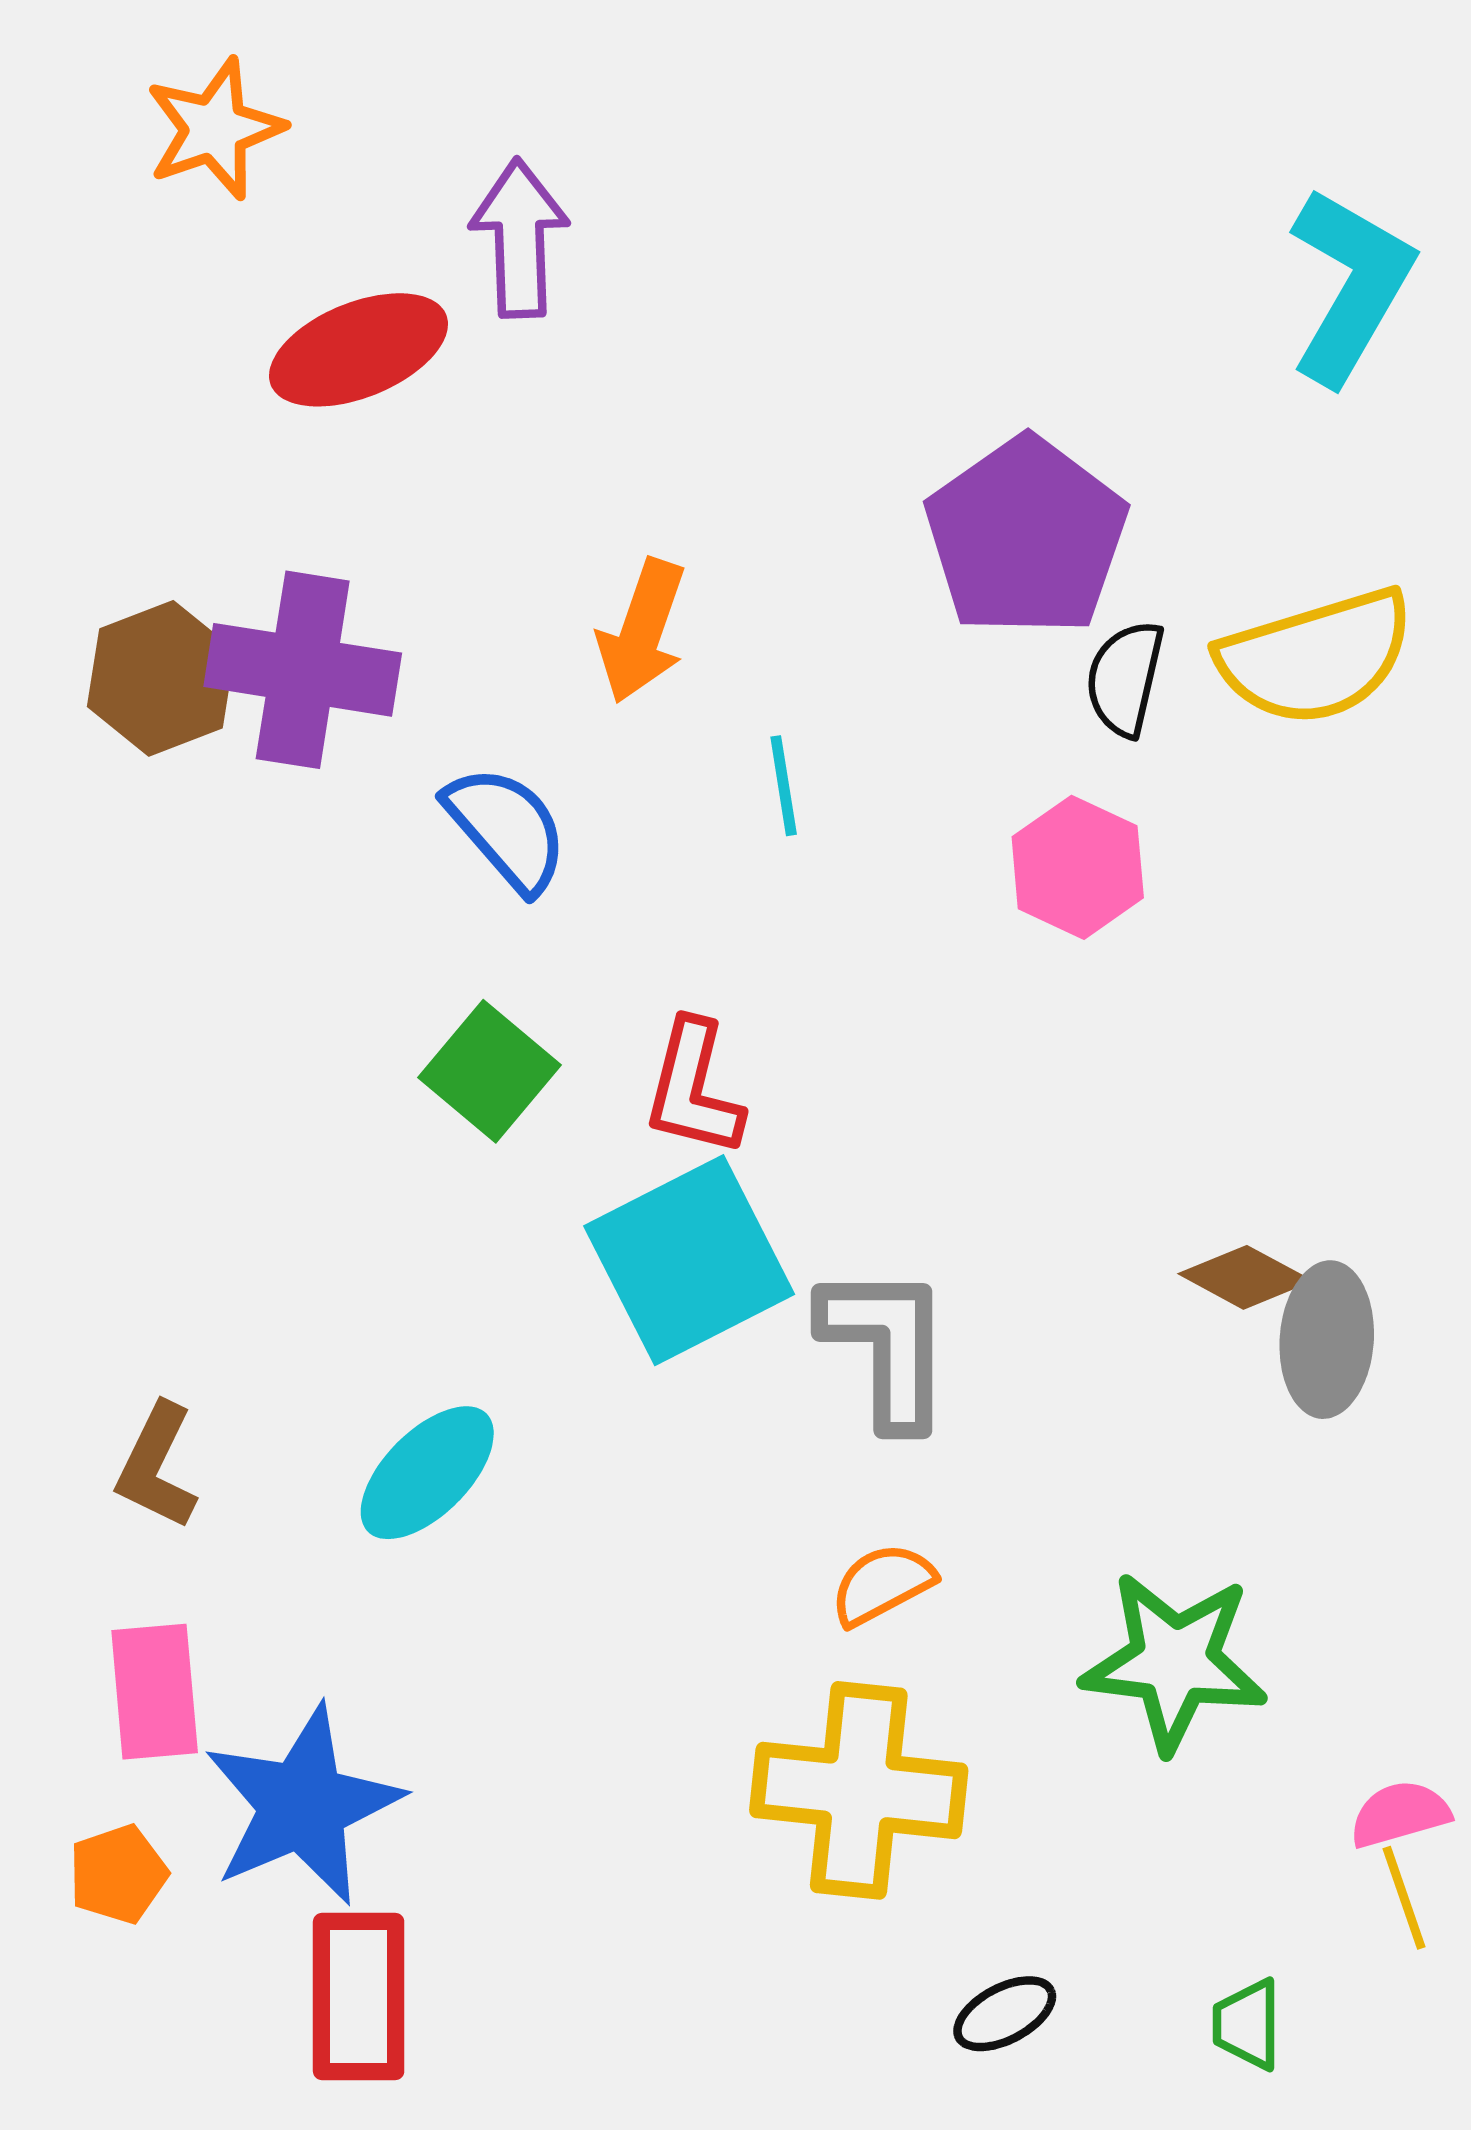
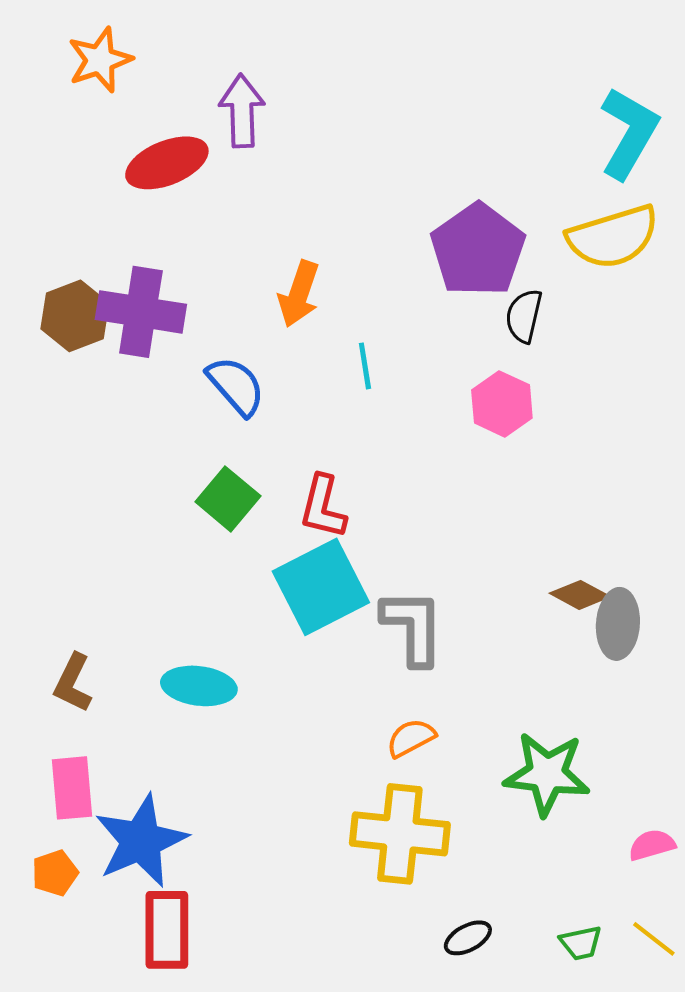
yellow semicircle: (1316, 657) -> (613, 237), moved
cyan ellipse: (427, 1473) -> (199, 686), turned 52
yellow line: (1404, 1898) -> (654, 939), moved, turned -33
green trapezoid: (1247, 2024) -> (581, 943), turned -102

